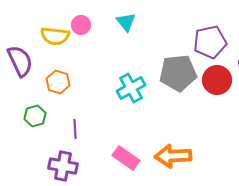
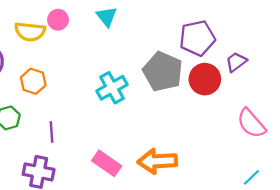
gray pentagon: (178, 73) -> (163, 72), turned 30

